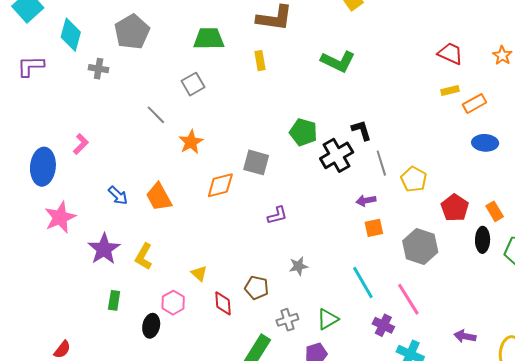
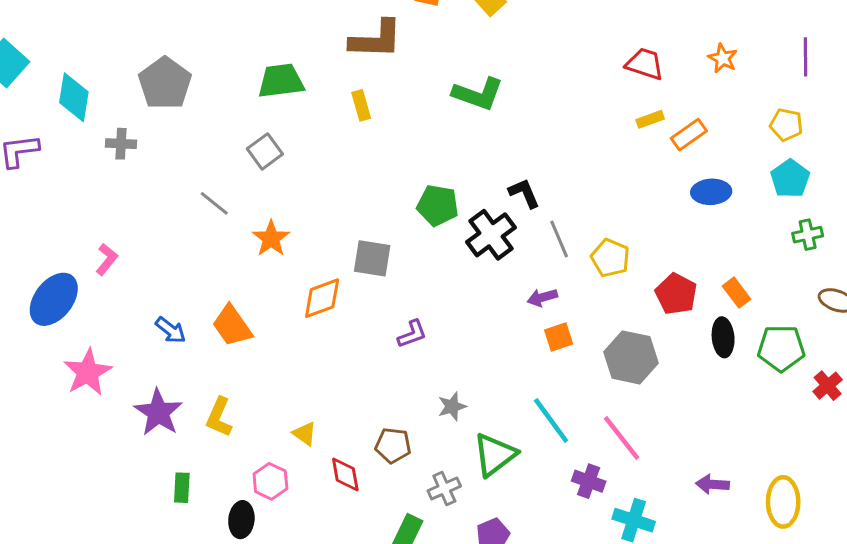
blue ellipse: (43, 167) -> (54, 299), turned 39
green triangle: (328, 319) -> (495, 455), moved, size x1.4

